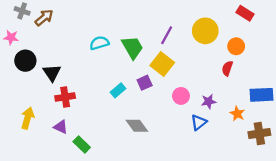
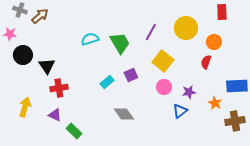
red rectangle: (245, 13) -> (222, 12), turned 56
yellow square: (162, 64) -> (163, 61), moved

